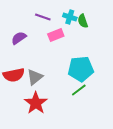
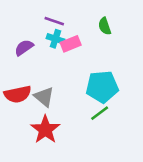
cyan cross: (70, 17) -> (55, 39), moved
gray triangle: (35, 77) -> (44, 97), turned -42

